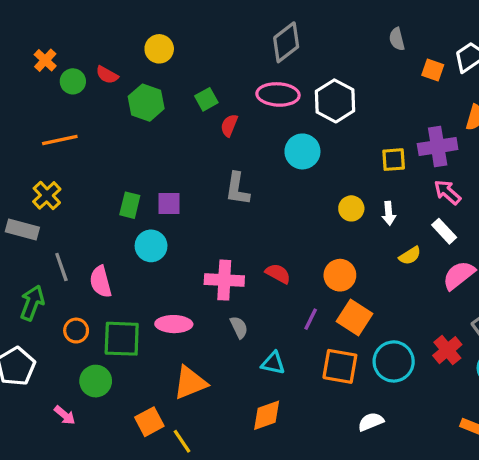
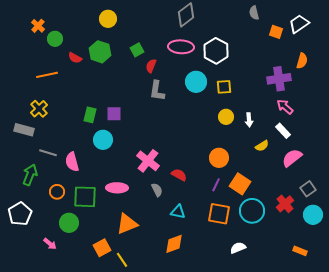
red semicircle: (107, 75) -> (75, 58), moved
yellow square: (394, 160) -> (224, 87), moved
gray L-shape: (237, 189) -> (157, 91), moved
gray line: (61, 267) -> (48, 153), turned -54
red semicircle: (278, 274) -> (179, 175), moved
pink cross: (224, 280) -> (148, 161), turned 35
orange square: (355, 318) -> (240, 184), moved
purple line: (311, 319) -> (216, 185), moved

